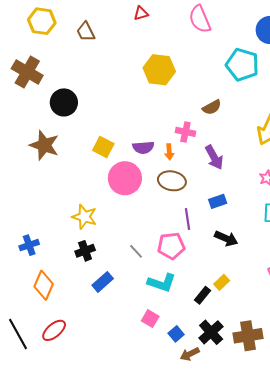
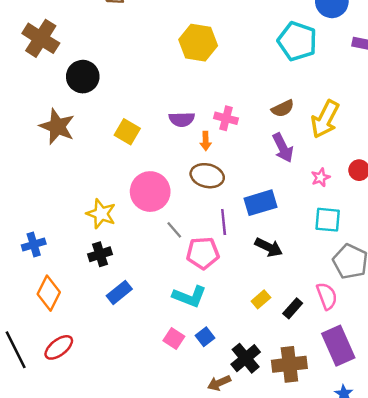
brown semicircle: (212, 107) -> (283, 108), moved
purple semicircle: (143, 147) -> (182, 119), moved
purple arrow: (214, 157) -> (283, 148), moved
pink circle: (125, 178) -> (150, 192), moved
blue rectangle: (218, 201) -> (261, 203), size x1.5
gray line: (136, 251) -> (174, 230), moved
black rectangle: (202, 295) -> (293, 308), moved
blue square: (176, 334) -> (205, 337), moved

